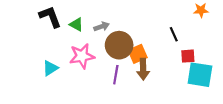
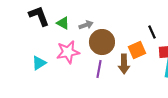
orange square: (138, 54) -> (137, 50), moved

